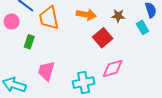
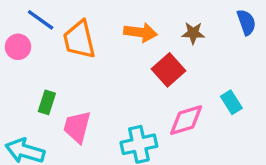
cyan rectangle: (142, 27) -> (231, 102), moved
green rectangle: (29, 42) -> (47, 102), moved

